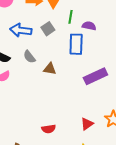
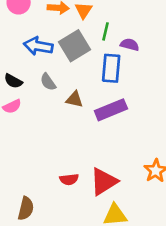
gray square: (48, 29) -> (75, 46), size x1.6
purple rectangle: (95, 76) -> (111, 110), moved
red triangle: (87, 124) -> (104, 182), moved, size x1.6

